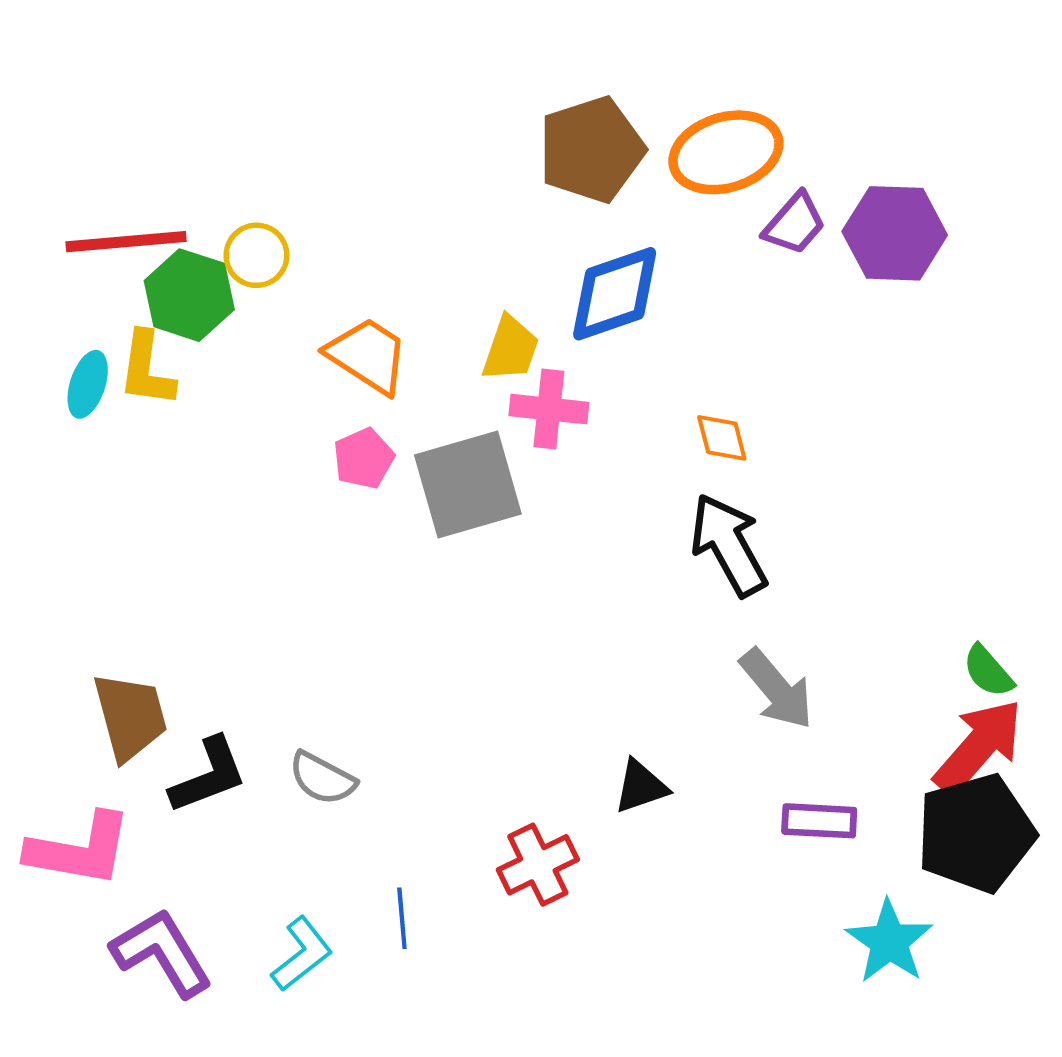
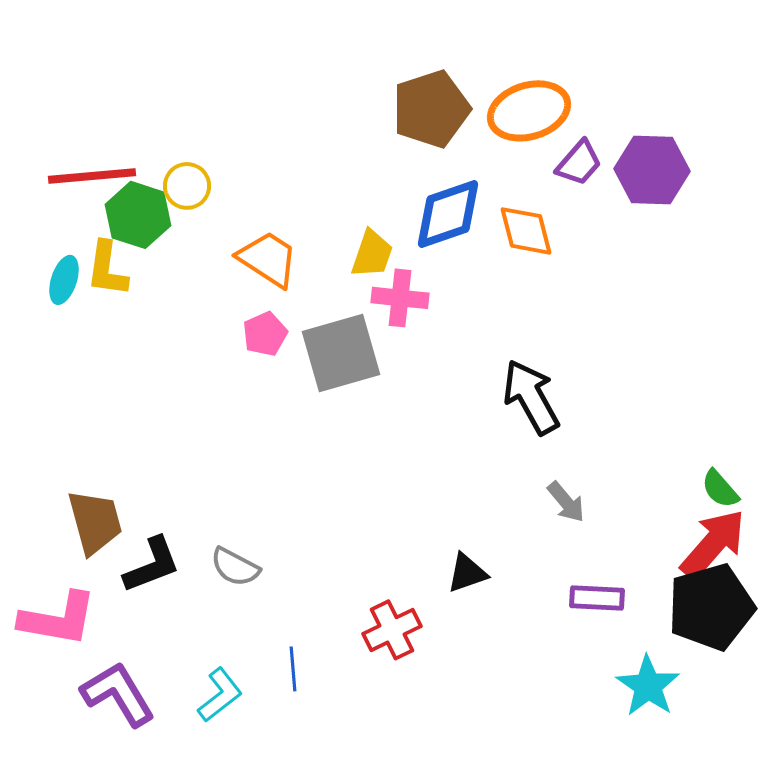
orange diamond: (722, 438) -> (526, 231), moved, size x1.4
gray arrow: (777, 689) -> (566, 502), size x0.7

